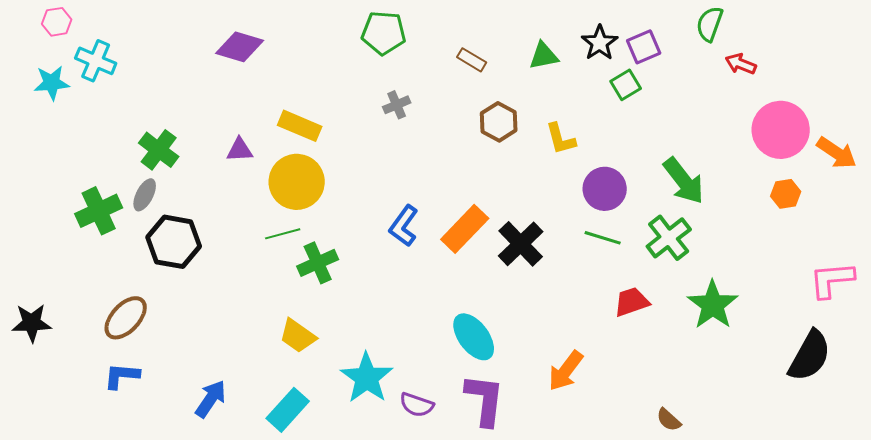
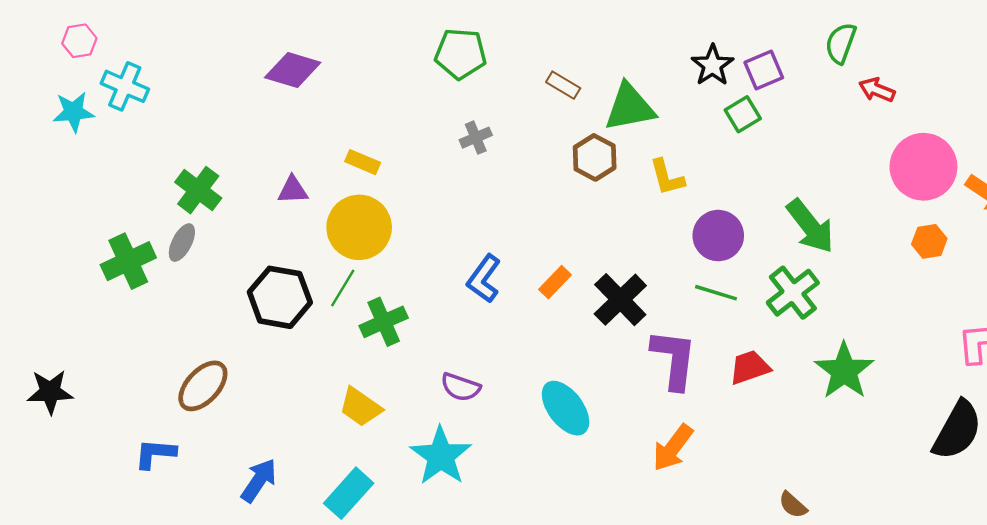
green triangle: (544, 56) -> (630, 107), moved, size x1.5
yellow rectangle: (300, 126) -> (363, 162), size x0.7
orange rectangle: (465, 229) -> (555, 282), size x0.6
green line: (283, 234) -> (343, 288), turned -44
black hexagon: (174, 242) -> (280, 297), moved
brown ellipse: (126, 318) -> (203, 386), moved
purple L-shape: (485, 400) -> (674, 359), moved
purple semicircle: (417, 405) -> (461, 387), moved

